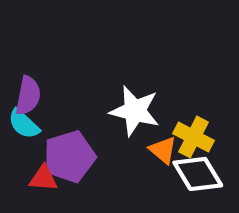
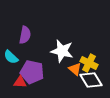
purple semicircle: (28, 96) -> (25, 35), moved
purple pentagon: (69, 157) -> (32, 72), turned 30

